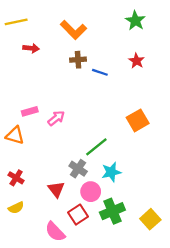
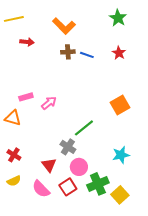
blue line: (100, 72) -> (87, 55), moved
cyan star: (111, 172) -> (121, 155), moved
yellow square: (150, 219) -> (120, 195), moved
pink semicircle: (55, 232) -> (41, 189), moved

